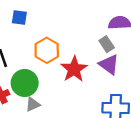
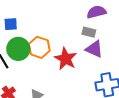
gray rectangle: (107, 44) -> (89, 32), turned -32
green circle: (25, 83) -> (18, 49), moved

